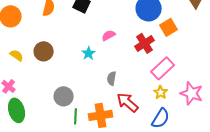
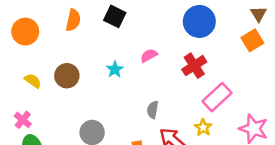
orange square: (169, 27) -> (252, 40), moved
cyan star: (89, 53) -> (115, 69), moved
yellow star: (161, 92) -> (203, 127), moved

